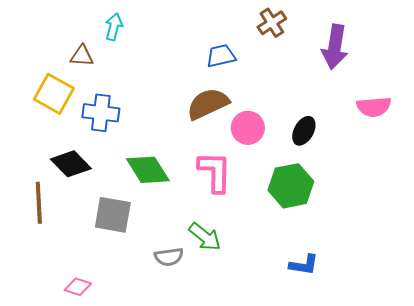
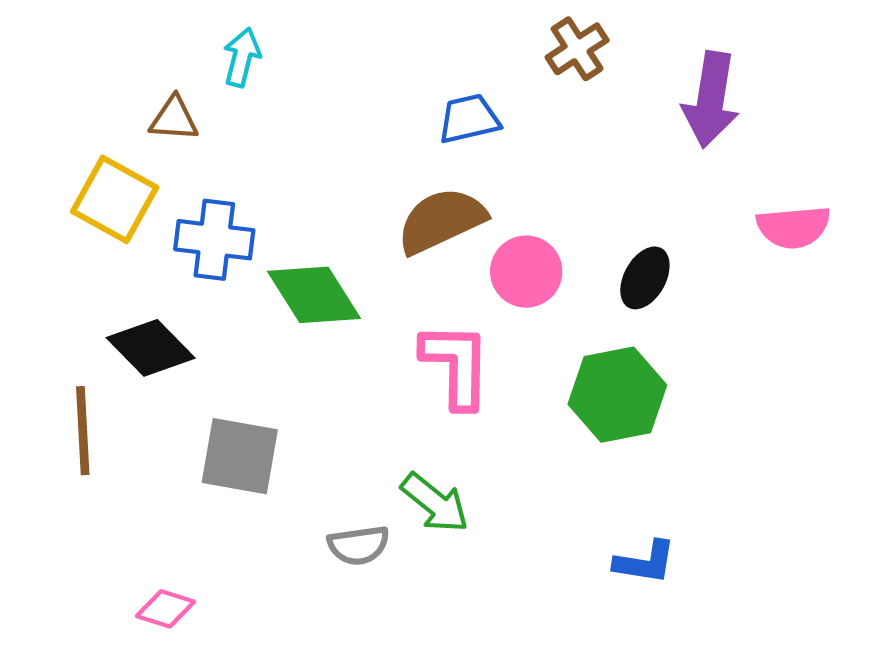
green diamond: (148, 170) -> (314, 295), moved

